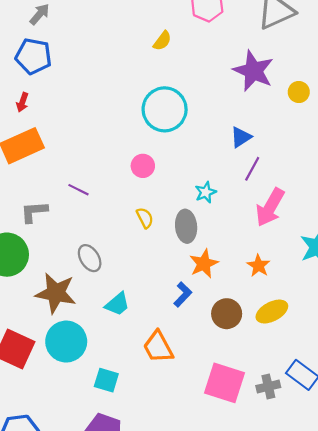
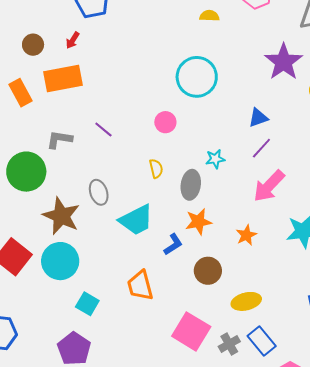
yellow semicircle: (162, 41) -> (209, 16), turned -138
cyan trapezoid: (117, 304) -> (136, 220), moved, size x1.5
yellow ellipse: (272, 312) -> (246, 301), moved
gray cross: (268, 386) -> (229, 344), turned -30

